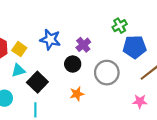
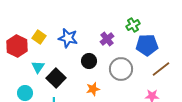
purple cross: (83, 45) -> (107, 39), moved
yellow square: (19, 49) -> (39, 37), moved
cyan triangle: (18, 70) -> (38, 67), turned -40

